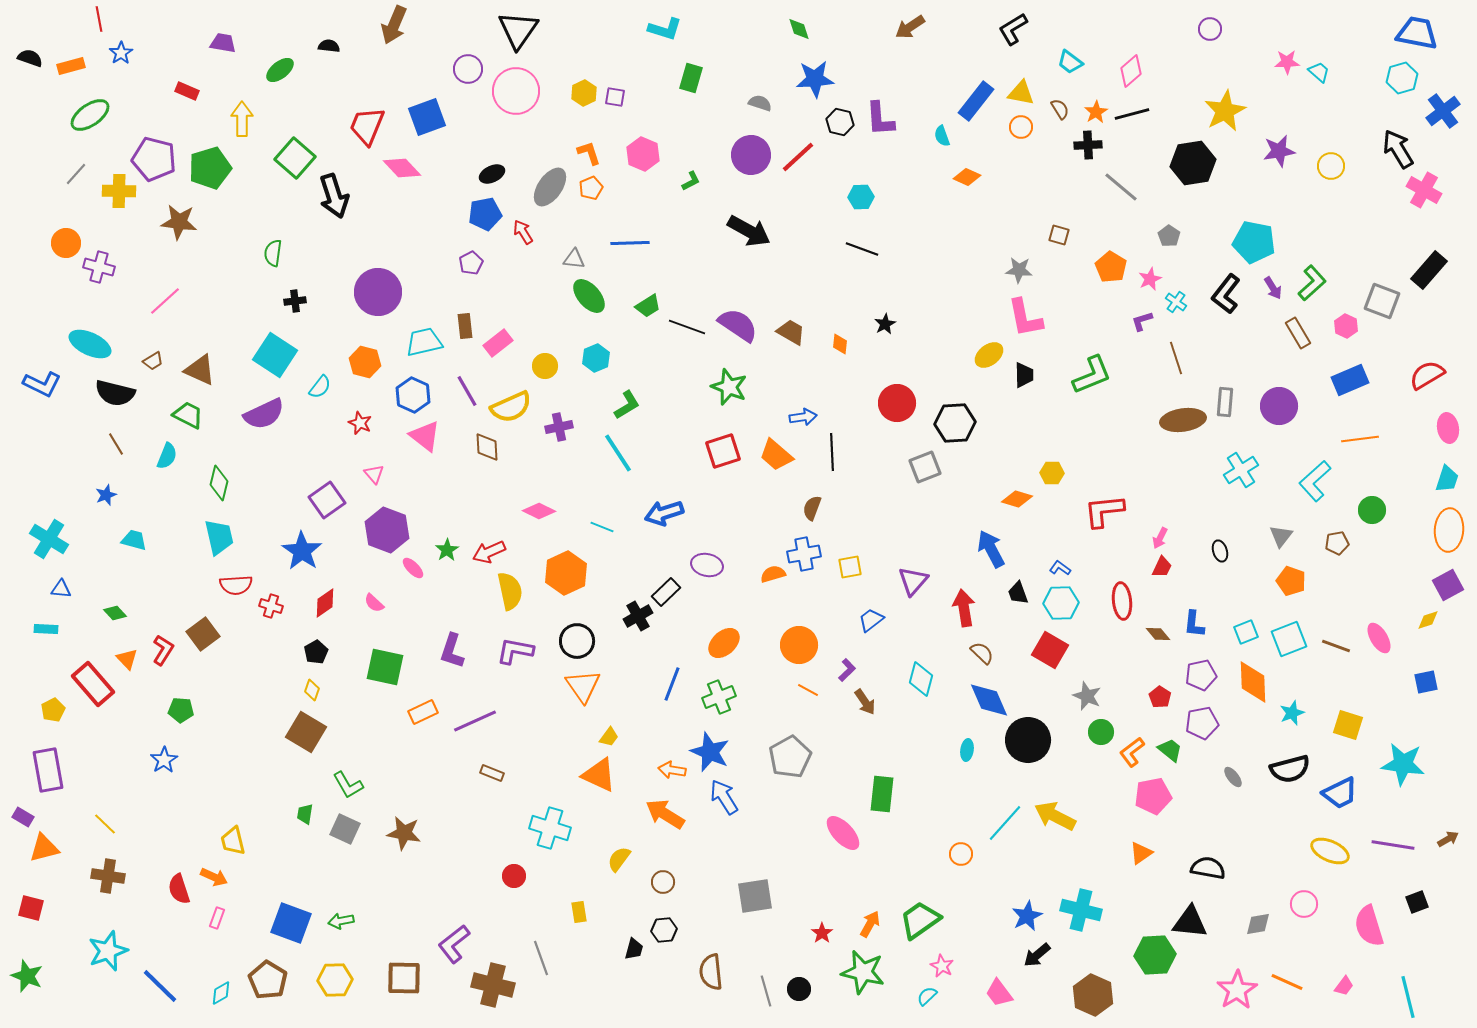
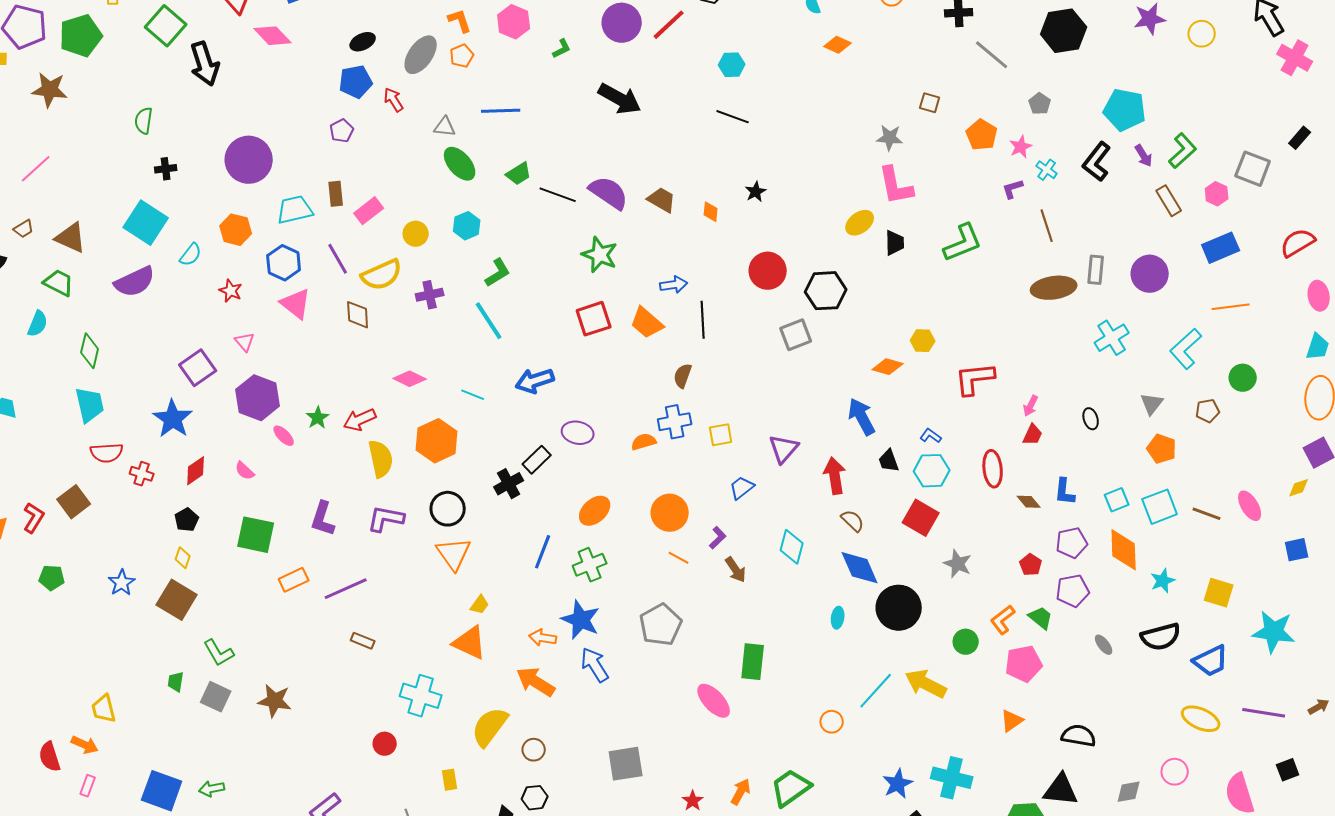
black rectangle: (1429, 270) -> (1300, 138), size x0.6
green circle: (1101, 732) -> (966, 642), moved
blue star: (164, 760) -> (122, 583), moved
yellow semicircle: (619, 859) -> (490, 727), size x1.6

